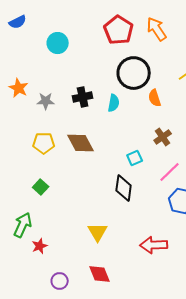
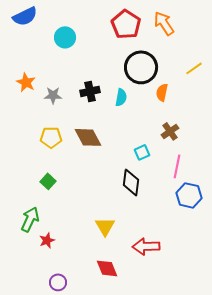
blue semicircle: (18, 22) -> (25, 16), size x1.4
orange semicircle: (155, 98) -> (162, 92), turned 30
pink line: (170, 172) -> (177, 166), turned -35
red arrow: (154, 245) -> (146, 246), moved
purple circle: (60, 281) -> (58, 282), moved

